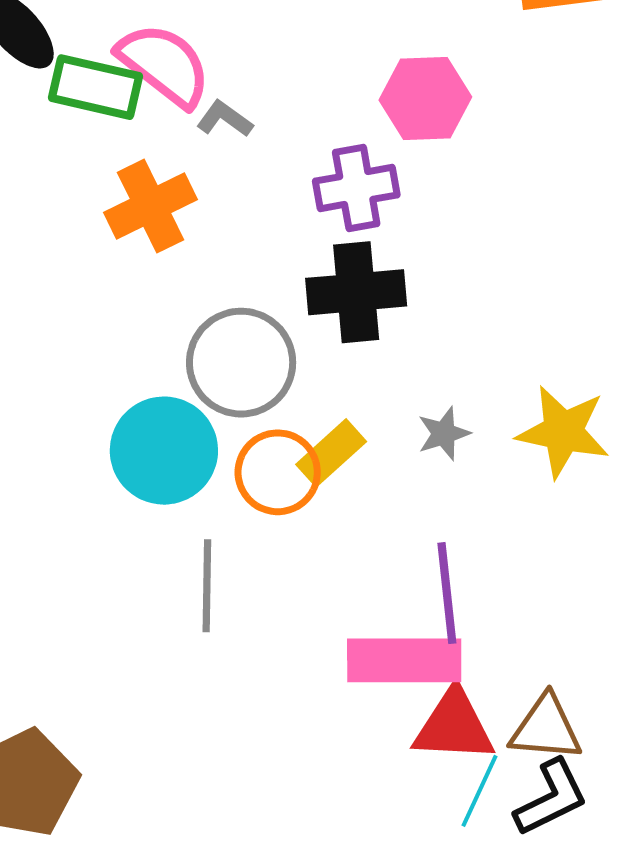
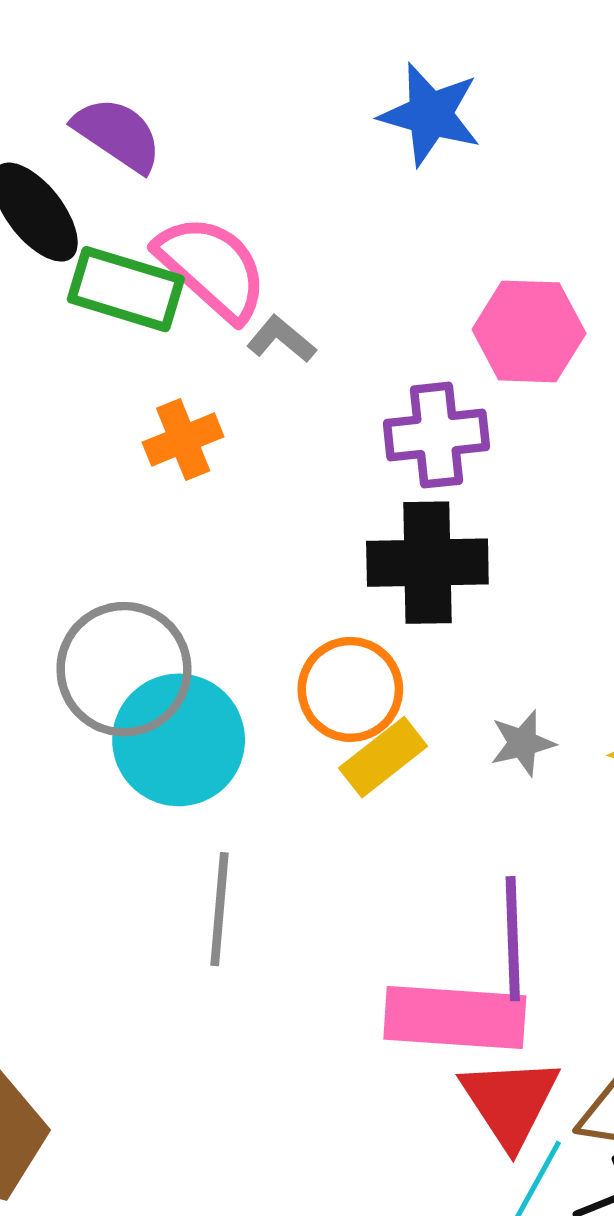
orange cross: (150, 206) -> (183, 440), size x0.7
gray circle: (241, 363) -> (124, 669), moved
orange circle: (278, 472) -> (350, 689), moved
red triangle: (454, 726) -> (510, 1102), turned 50

